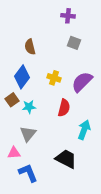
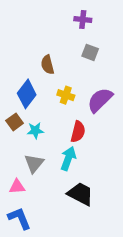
brown semicircle: (30, 47) -> (47, 65), moved
cyan arrow: (84, 130) -> (68, 159), moved
blue L-shape: (28, 173) -> (19, 218), moved

